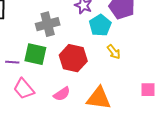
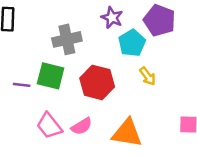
pink trapezoid: (24, 89) -> (49, 126), moved

